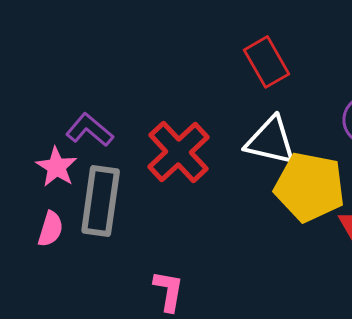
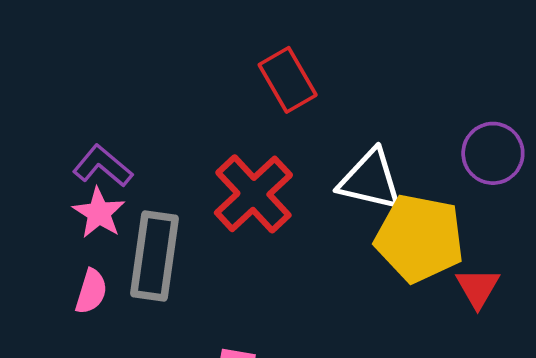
red rectangle: (267, 62) -> (288, 80), moved
purple L-shape: (90, 130) -> (103, 166), moved

